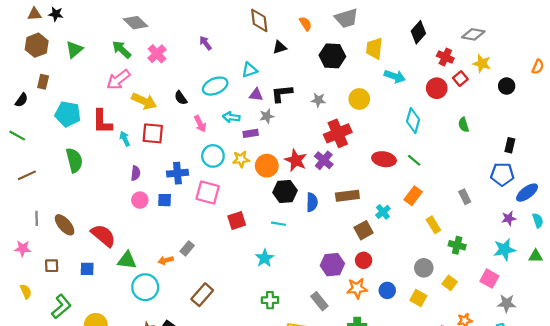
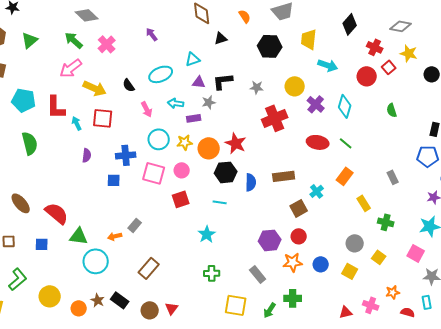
purple cross: (324, 160) -> (316, 104), moved
pink circle: (140, 200) -> (182, 170), moved

